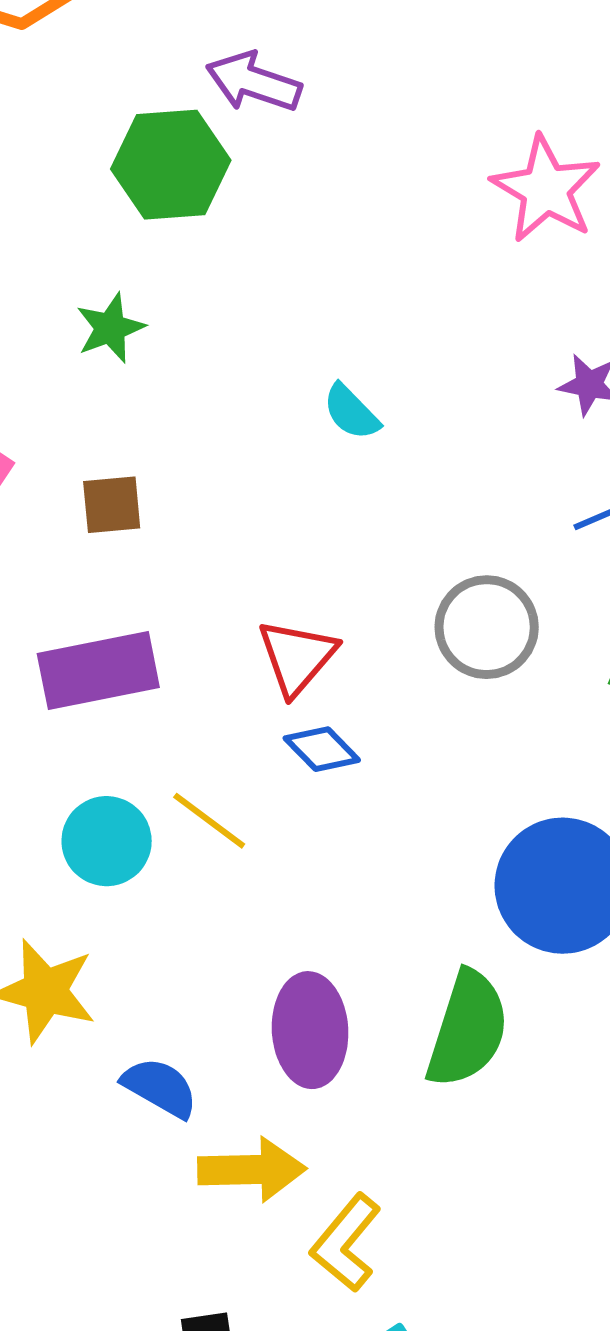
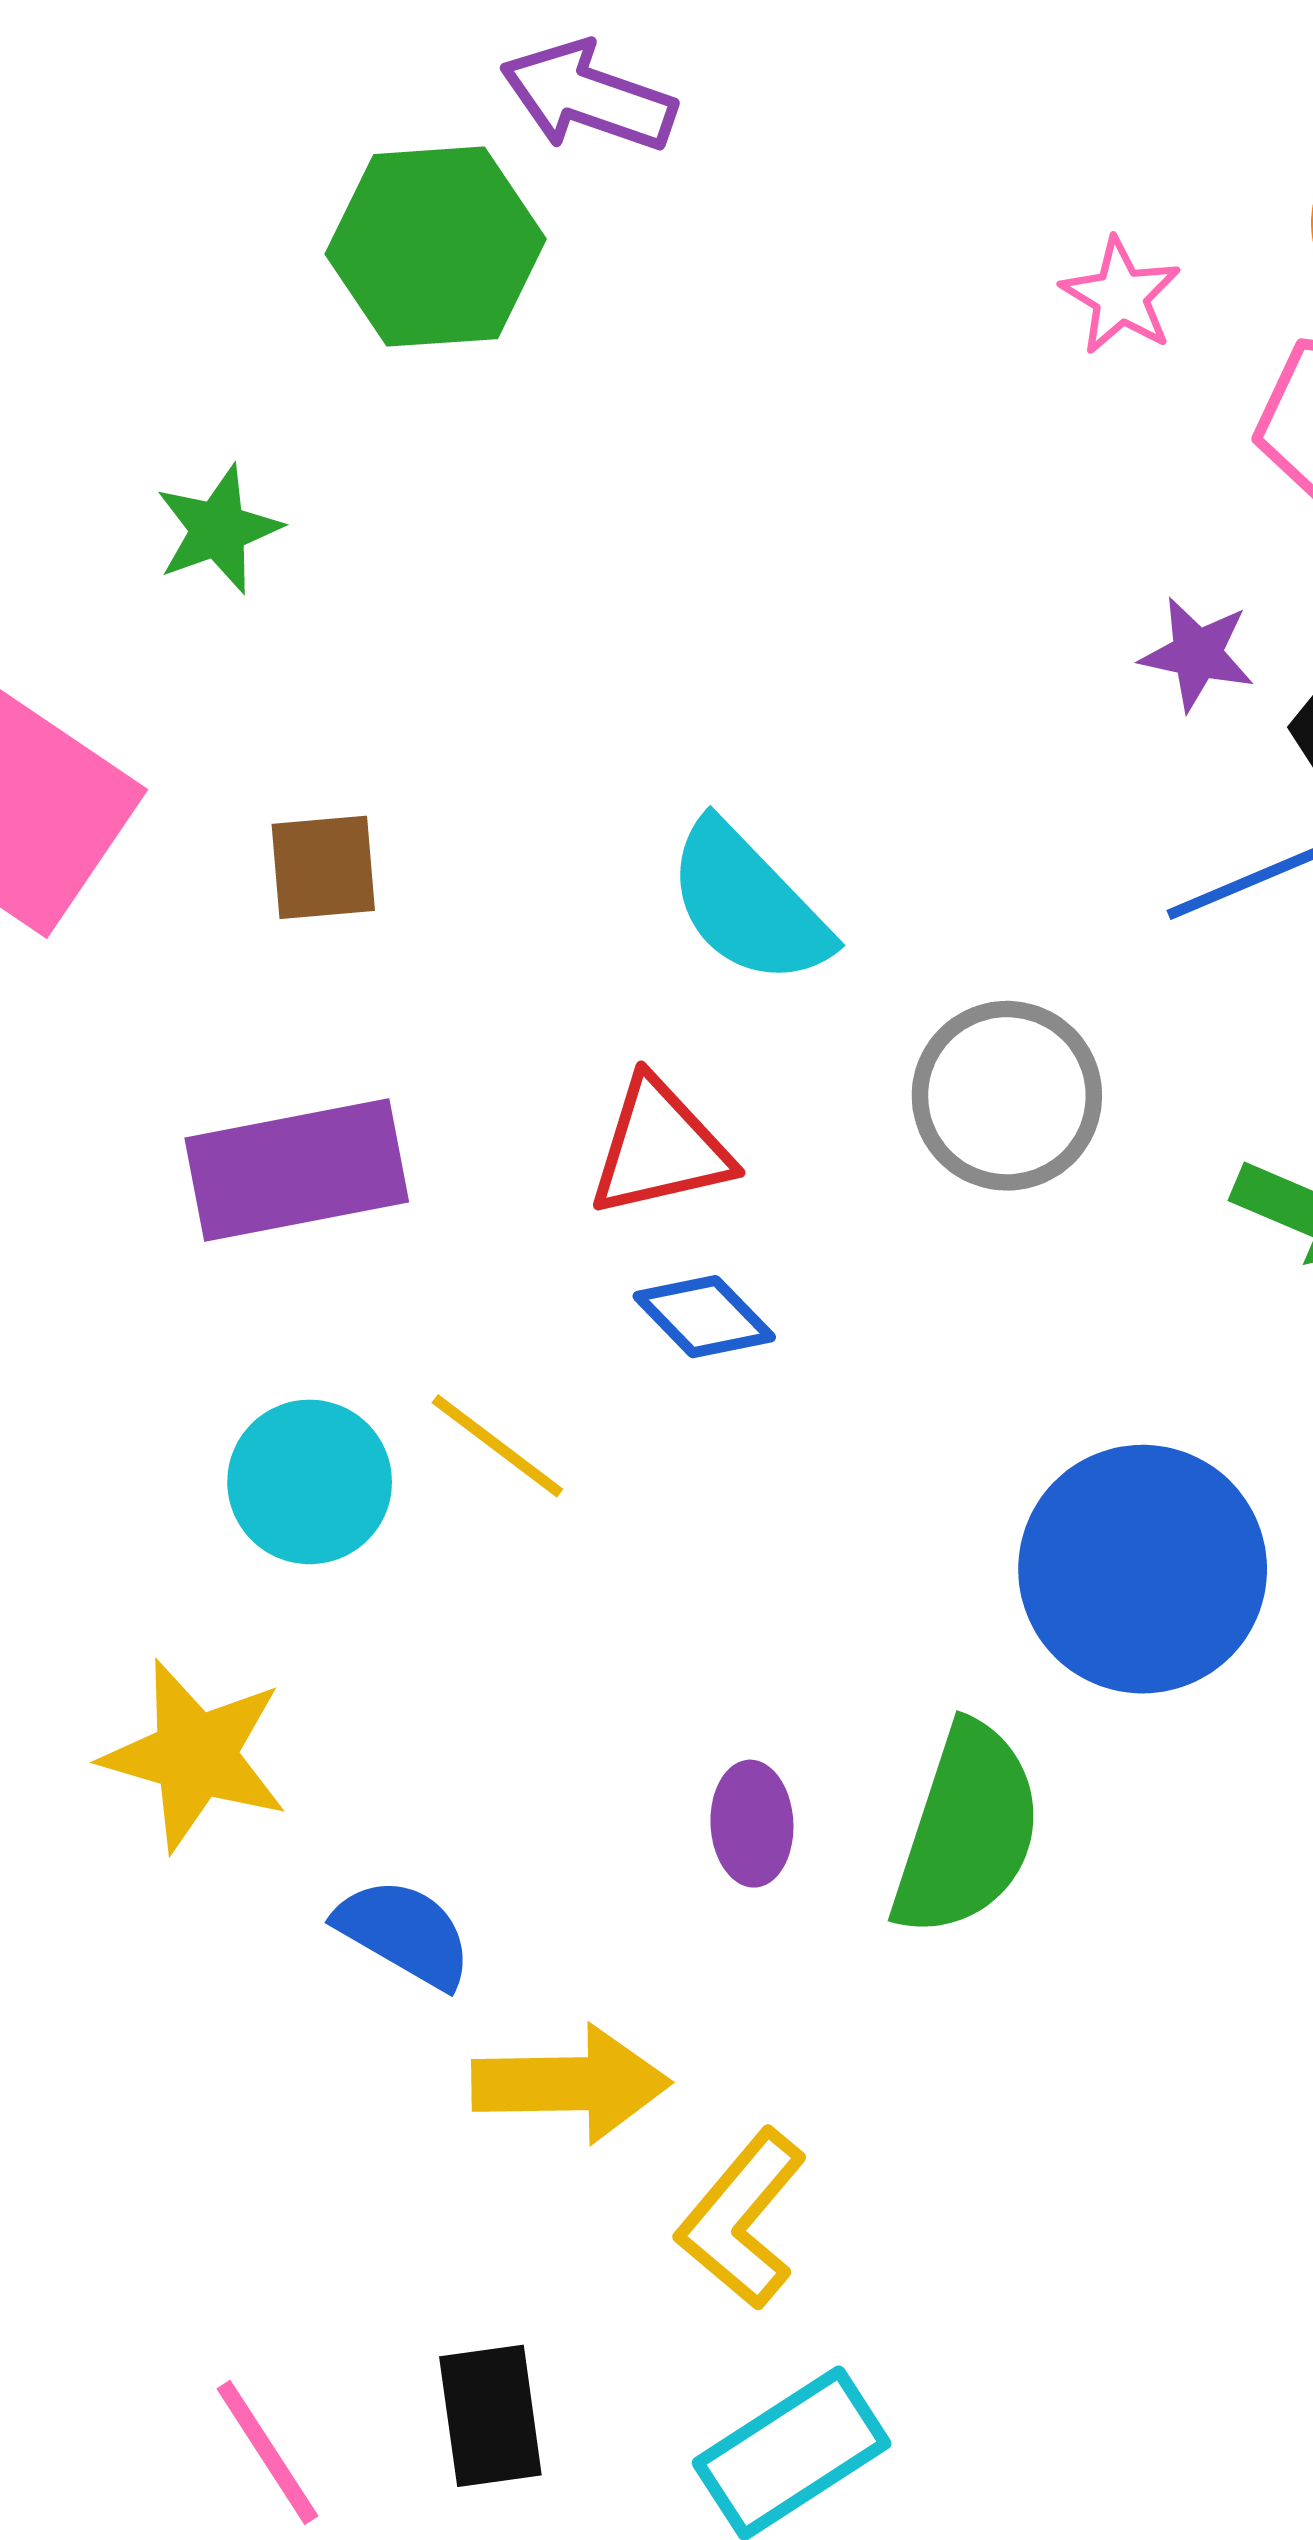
pink star: (546, 189) -> (1121, 296), size x0.6
green star: (110, 328) -> (218, 529), moved
cyan semicircle: (351, 412) -> (748, 904), moved, size x1.6
red triangle: (297, 657) -> (660, 1148), turned 36
purple ellipse: (310, 1030) -> (752, 1824), moved, size x0.6

